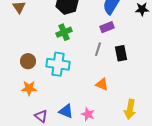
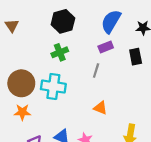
black rectangle: (121, 53) -> (136, 57), moved
brown circle: (28, 61) -> (21, 83), size x1.6

